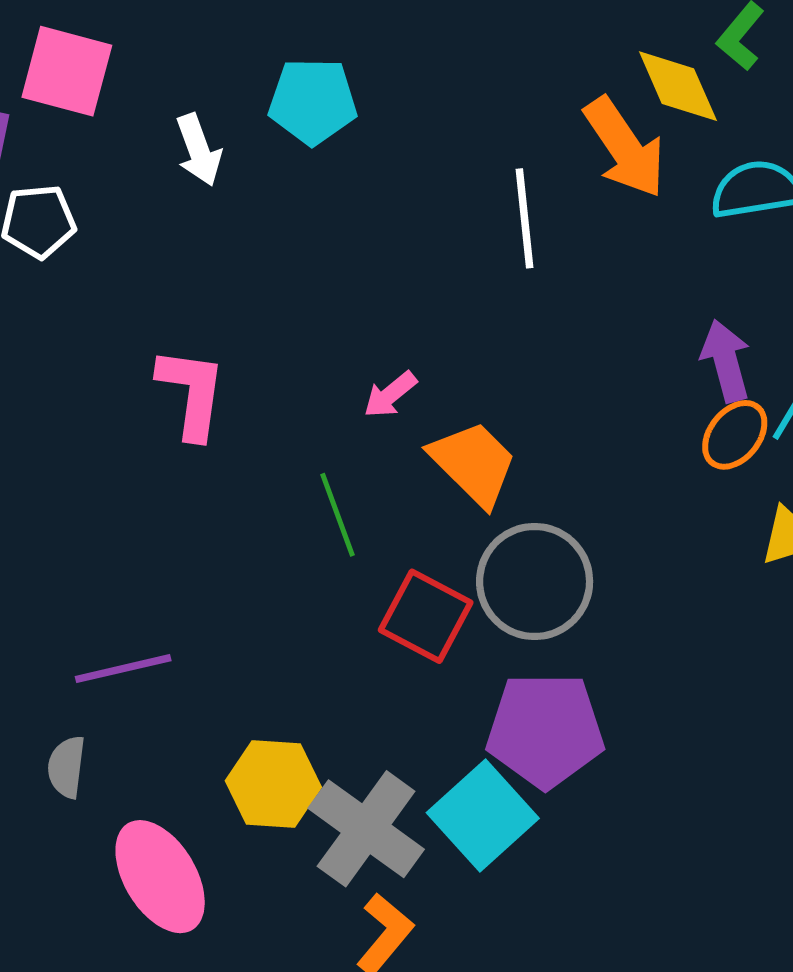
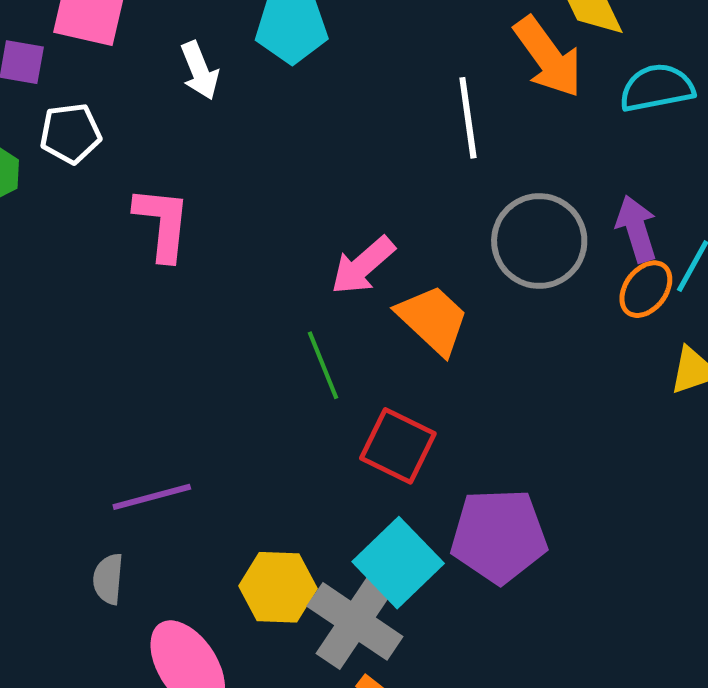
pink L-shape: (192, 393) -> (162, 223), moved
pink arrow: (390, 395) -> (363, 266), size x1.5
gray circle: (535, 581) -> (539, 241), moved
cyan square: (483, 815) -> (398, 563), moved

